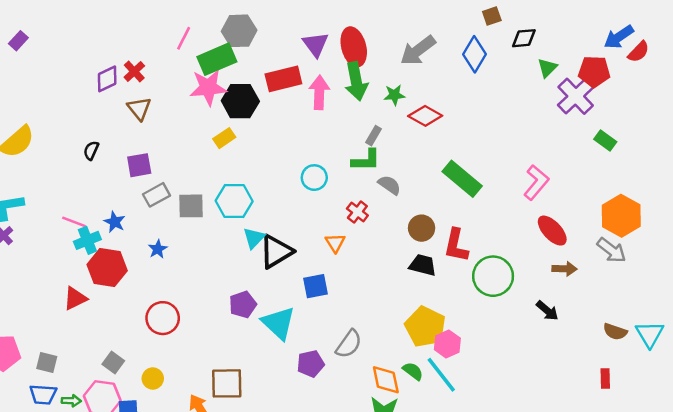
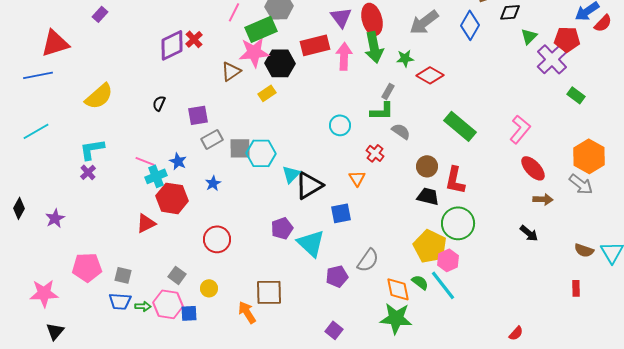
purple diamond: (107, 79) -> (172, 45), size x1.4
brown triangle: (139, 108) -> (231, 71), moved, turned 35
cyan hexagon: (234, 201) -> (261, 153), moved
green circle: (493, 276) -> (458, 223), moved

